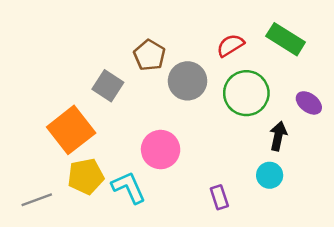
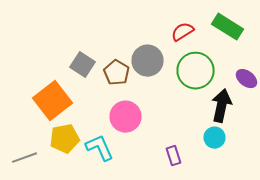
brown pentagon: (150, 55) -> (116, 73), moved
black arrow: (278, 136) -> (222, 106), size x1.4

